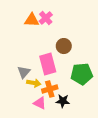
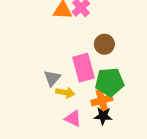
green pentagon: (82, 74) -> (110, 82), moved
orange cross: (50, 89) -> (102, 100), moved

